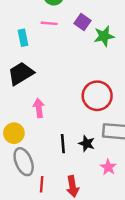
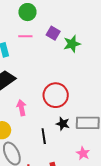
red circle: (97, 96) -> (56, 95), moved
black star: (87, 143) -> (63, 124), moved

